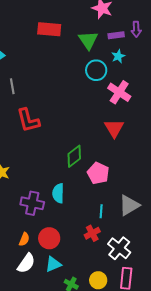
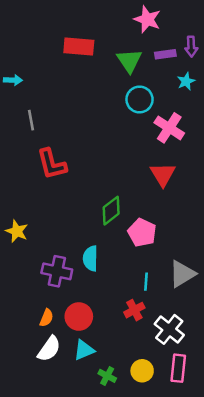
cyan star: (118, 56) -> (186, 81), moved

